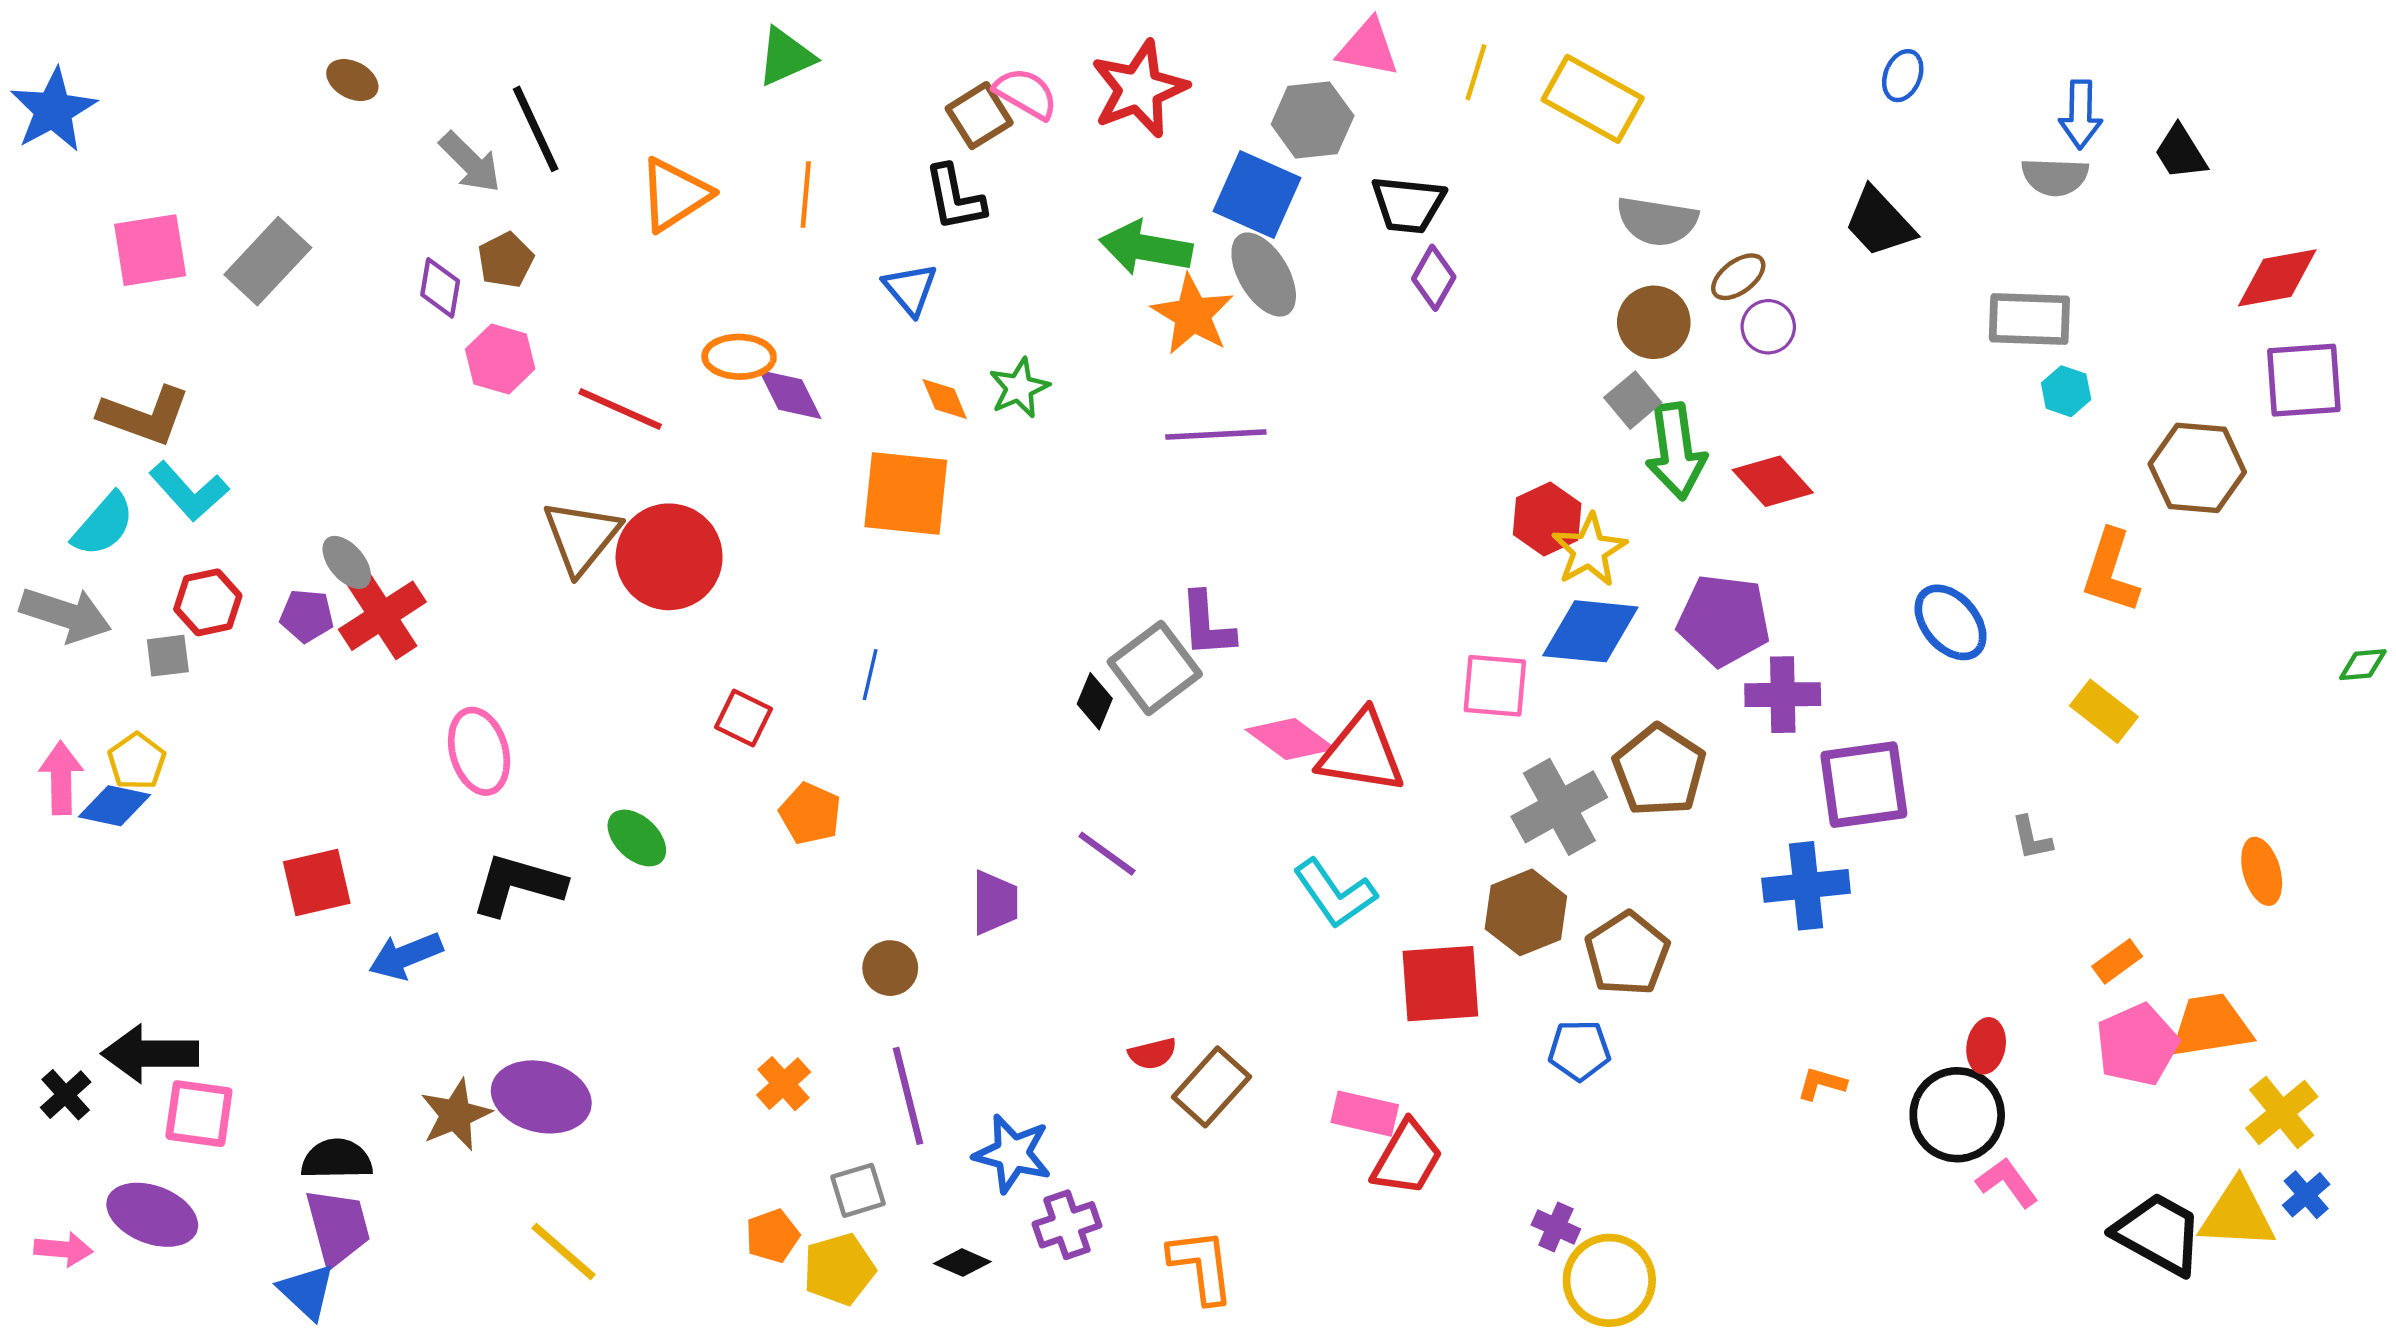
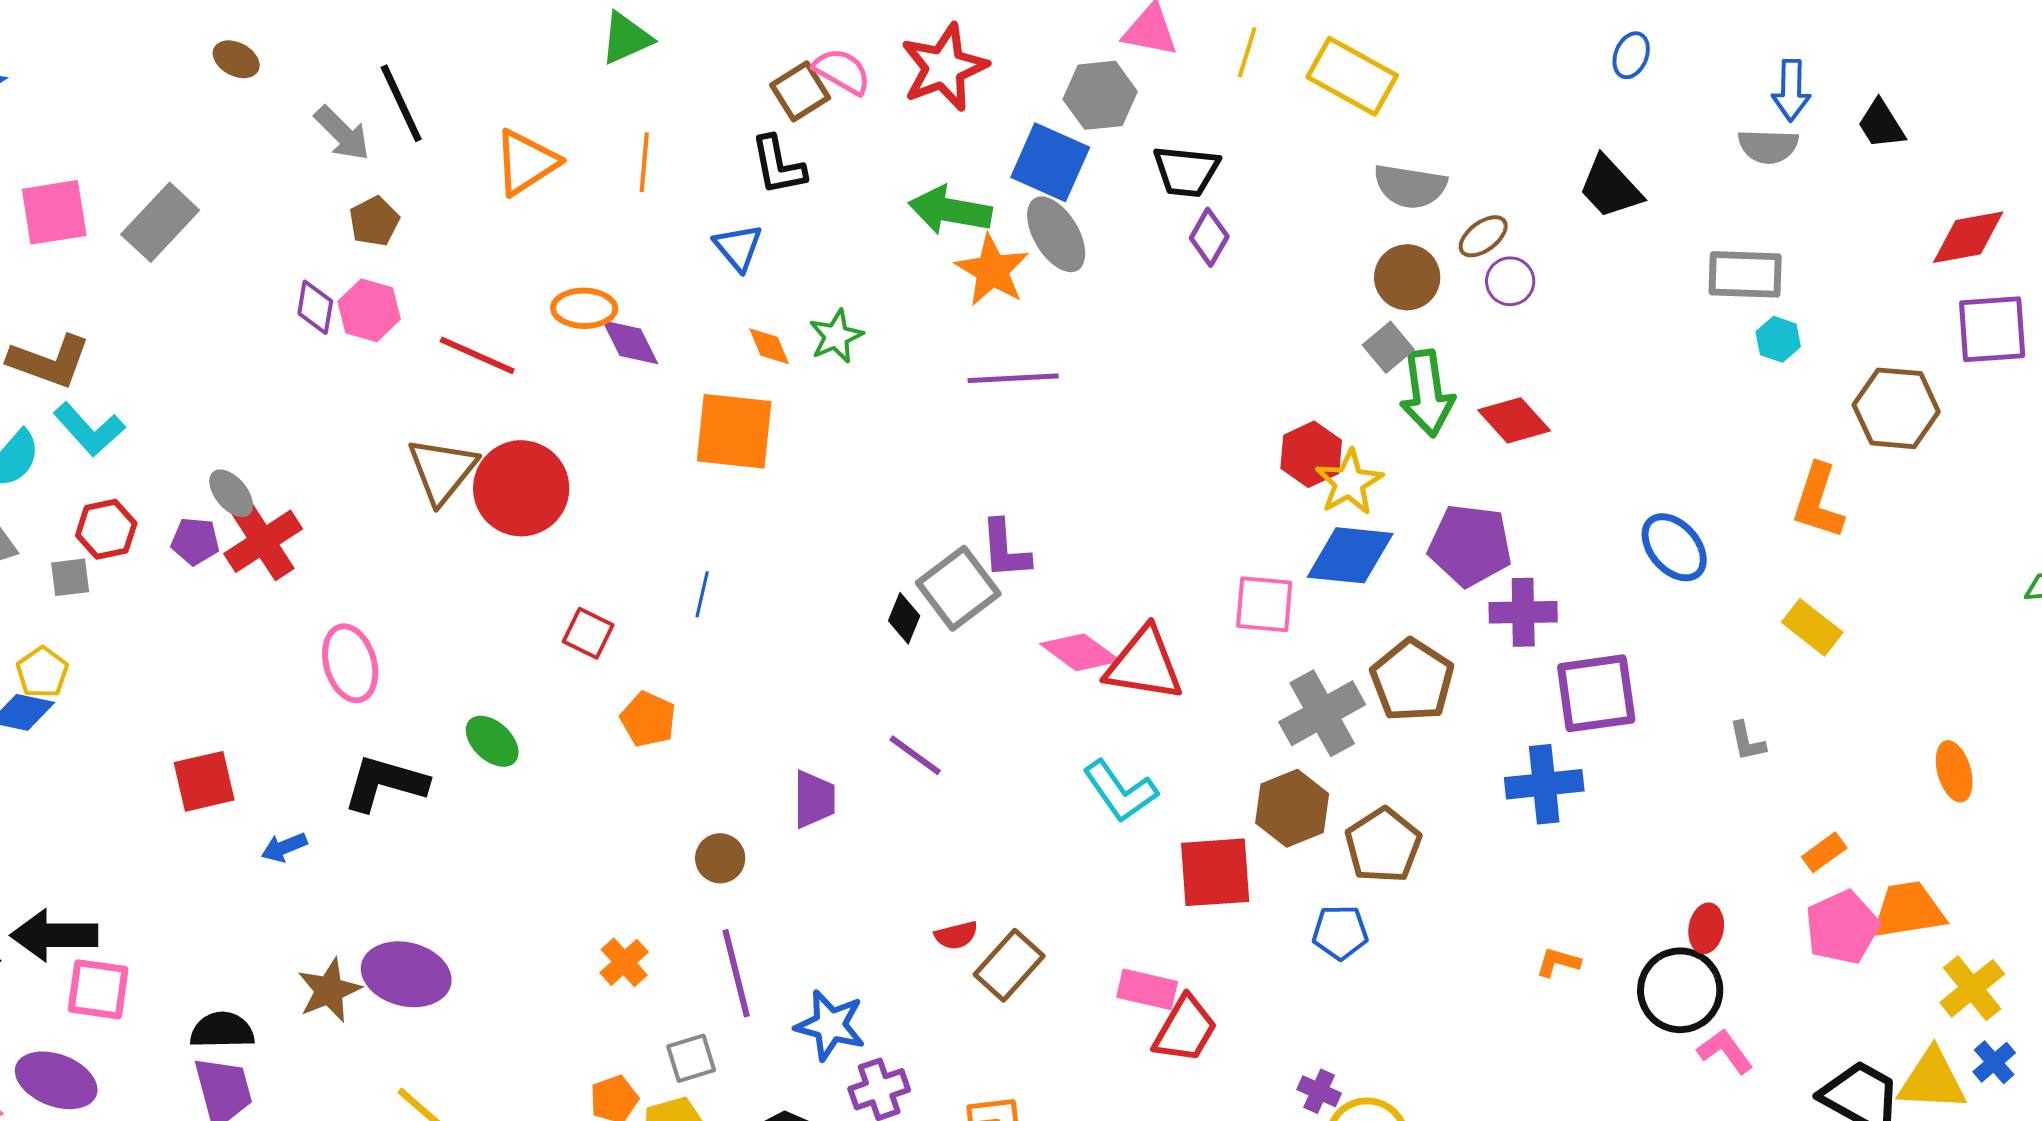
purple diamond: (440, 288) -> (315, 307), moved
blue arrow: (406, 956) -> (284, 847), size x0.7

